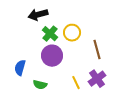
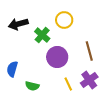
black arrow: (38, 15) -> (18, 24), moved
yellow circle: (72, 33) -> (64, 20), moved
purple circle: (52, 56) -> (57, 57), moved

